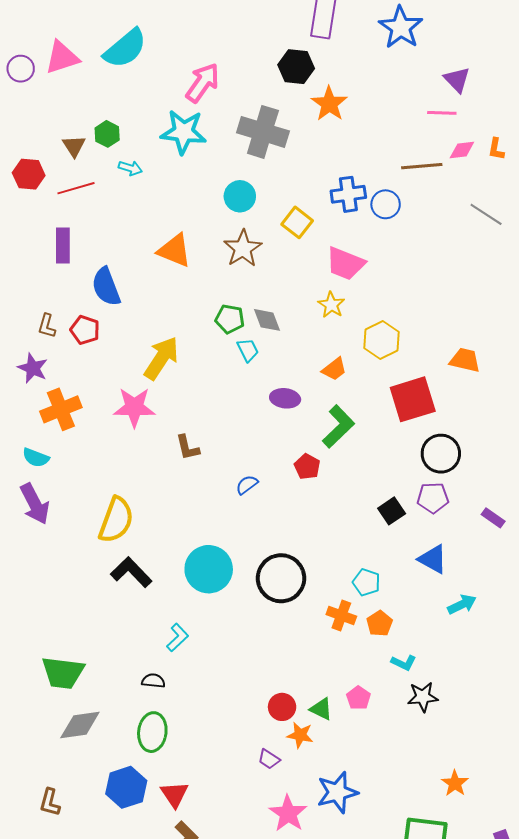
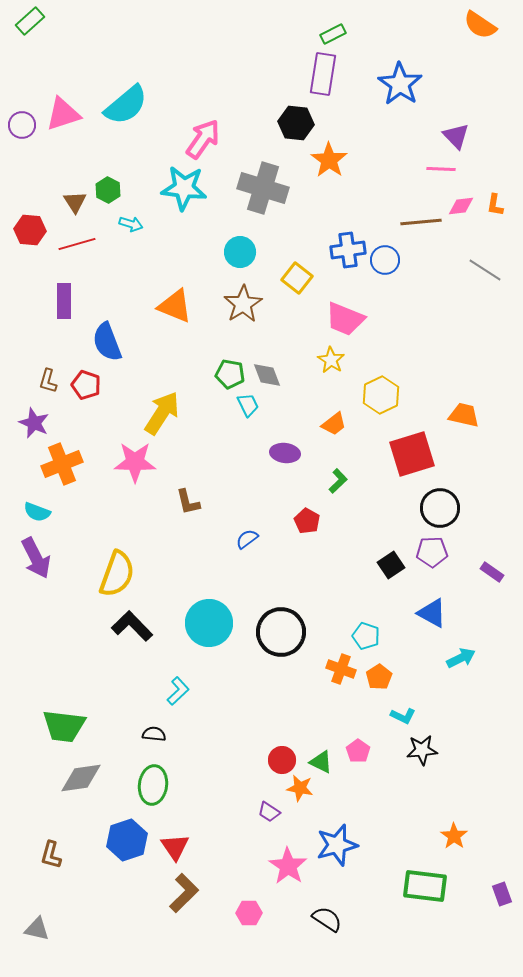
green L-shape: (338, 426) -> (338, 481), size x0.6

